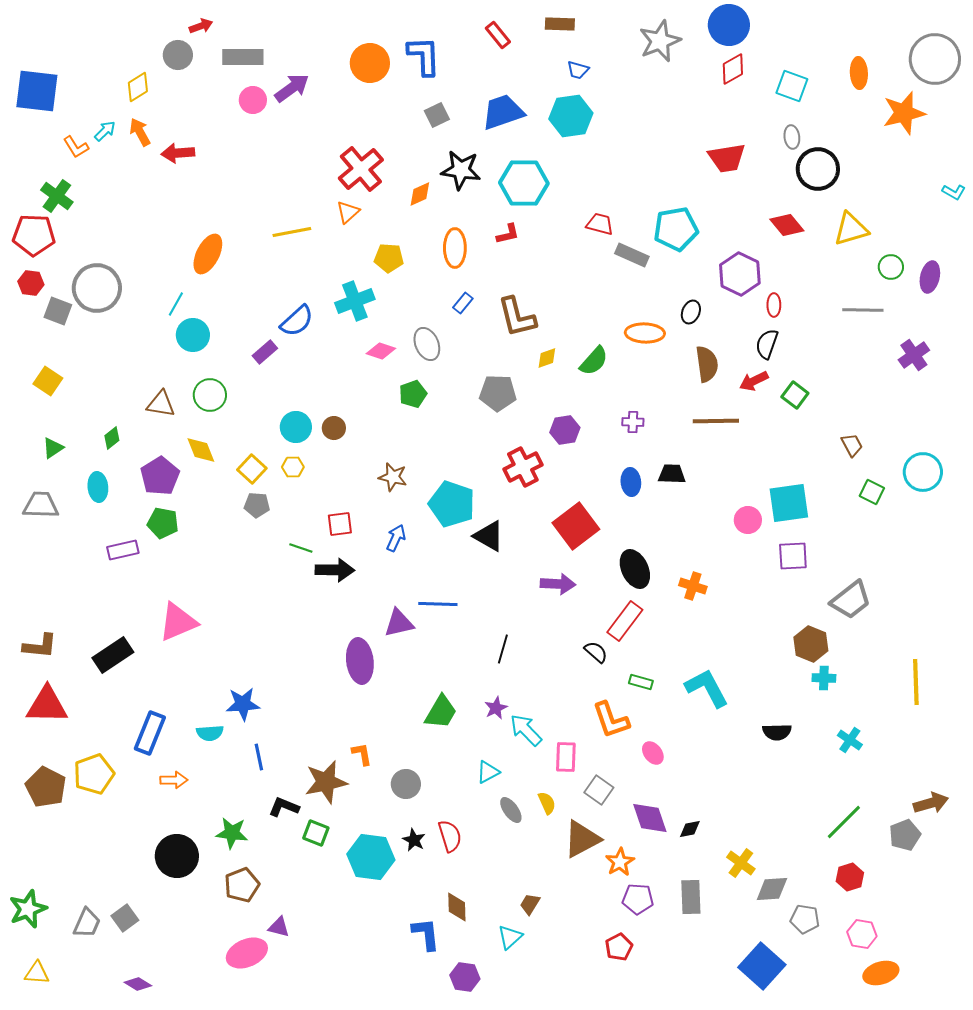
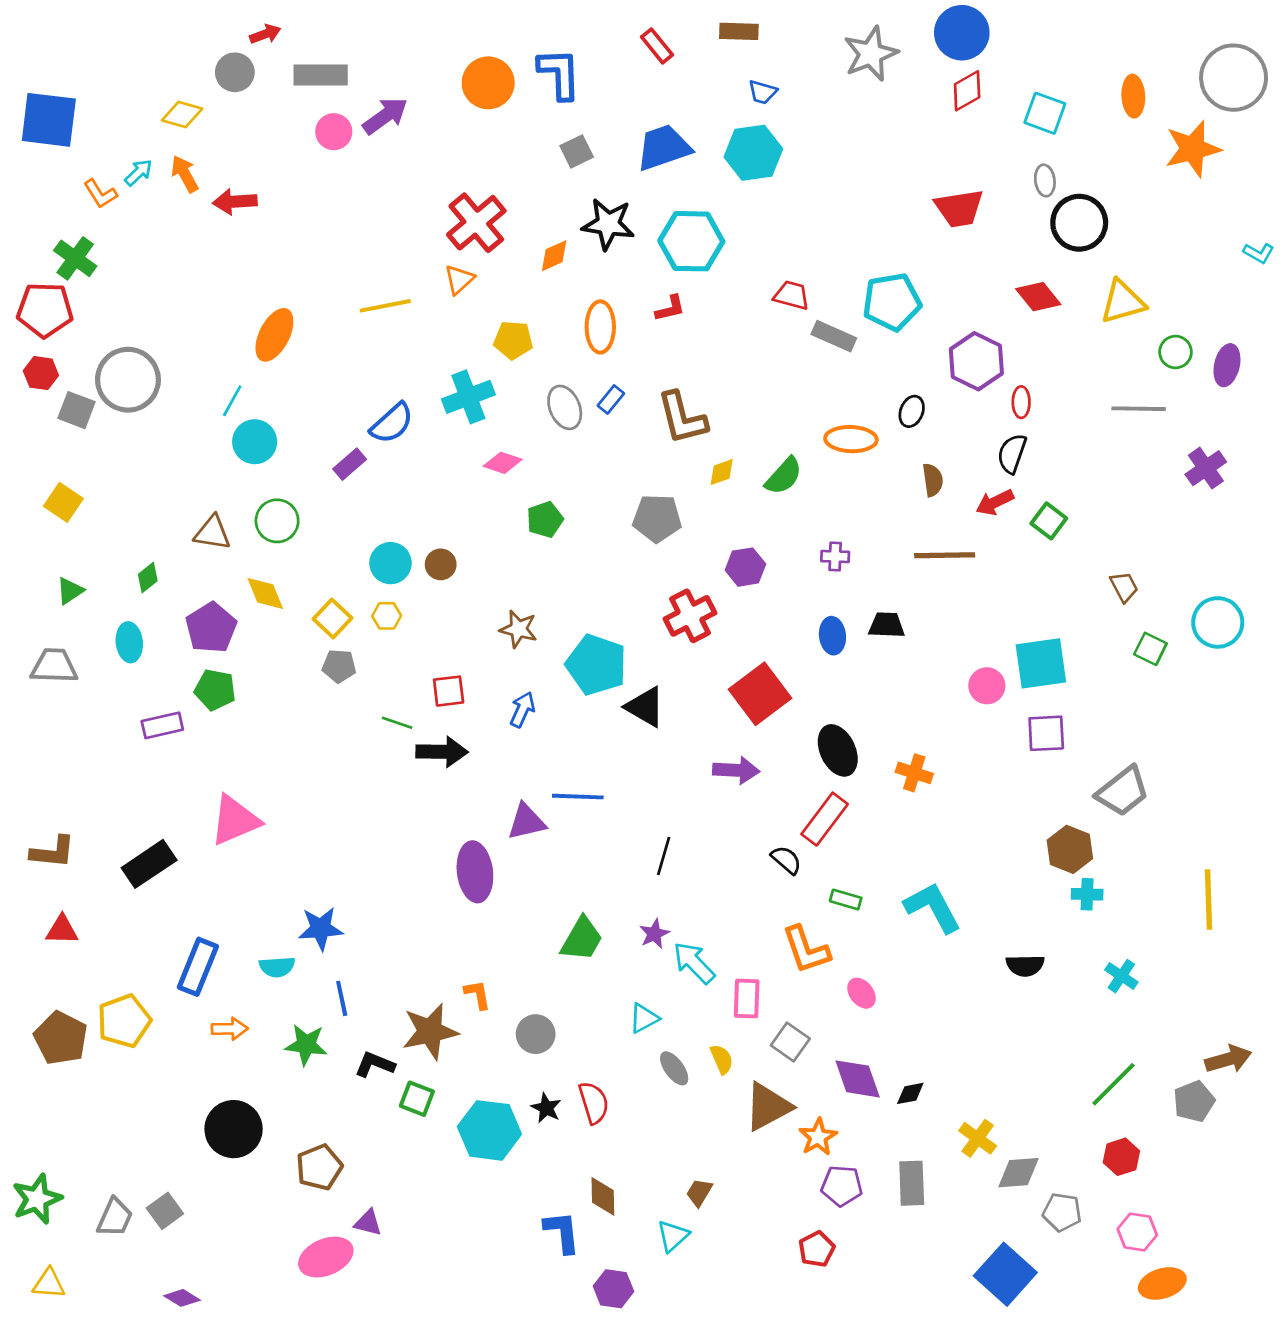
yellow diamond: (138, 87) -> (182, 115), turned 48
gray ellipse: (427, 344) -> (565, 407), moved
brown semicircle: (707, 364) -> (933, 480), size x0.7
red triangle: (47, 705) -> (62, 930), size x0.6
green star: (232, 833) -> (306, 1045), moved

